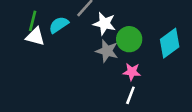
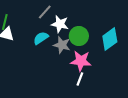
cyan semicircle: (59, 25) -> (41, 38), moved
pink star: (132, 72) -> (81, 61), size x1.5

